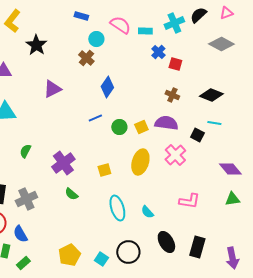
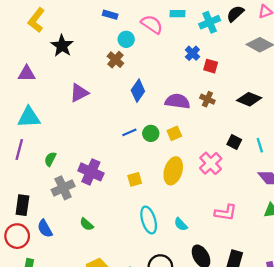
cyan rectangle: (145, 31) -> (177, 14), moved
blue line: (95, 118) -> (129, 132), moved
purple semicircle: (166, 123) -> (177, 101), moved
cyan line: (214, 123) -> (260, 145), moved, turned 64
purple cross: (63, 163) -> (91, 172), turned -30
green semicircle: (71, 194) -> (87, 224), moved
gray cross: (26, 199) -> (63, 188), moved
blue semicircle: (20, 234) -> (45, 229), moved

